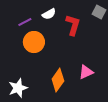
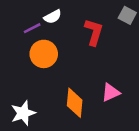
white semicircle: (49, 14) -> (53, 17), moved
orange diamond: (58, 80) -> (75, 103), turned -30

